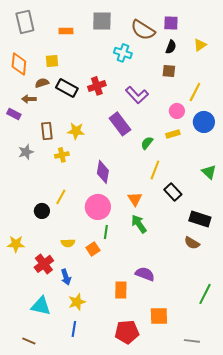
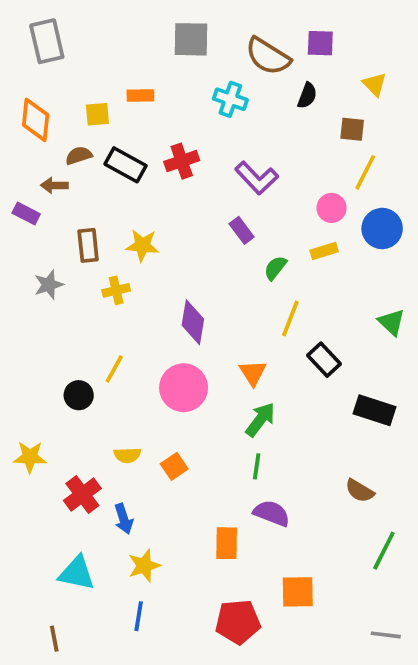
orange rectangle: (66, 31) -> (140, 96), moved
yellow triangle: (200, 45) -> (375, 84), turned -40
black semicircle: (171, 47) -> (307, 96), moved
brown square: (169, 71) -> (352, 129), moved
purple rectangle: (120, 124) -> (242, 230), moved, size x0.6
green arrow: (139, 224) -> (260, 420), turned 72
green line: (106, 232) -> (257, 466), moved
brown semicircle: (192, 243) -> (360, 491), moved
brown line: (29, 341) -> (54, 639), turned 56
gray line: (192, 341) -> (386, 635), moved

